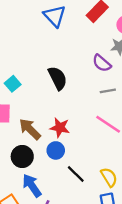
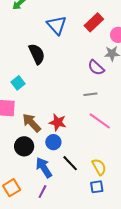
black semicircle: (58, 78) -> (37, 54), moved
gray line: (108, 91) -> (90, 94), moved
blue arrow: (32, 185) -> (44, 168), moved

